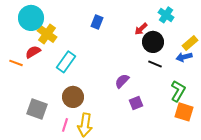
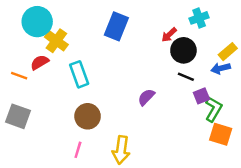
cyan cross: (166, 15) -> (199, 18), turned 35
blue rectangle: (97, 22) -> (116, 26), size x1.6
cyan rectangle: (66, 62) -> (79, 74), turned -55
purple square: (136, 103) -> (201, 96), moved
gray square: (37, 109) -> (18, 116), moved
yellow arrow: (85, 125) -> (121, 150), moved

